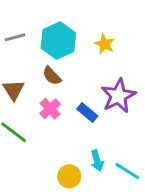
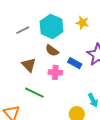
pink cross: (50, 109) -> (55, 72), turned -32
blue rectangle: (87, 113) -> (75, 63), moved

